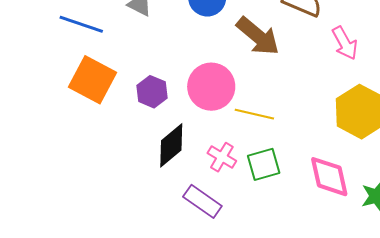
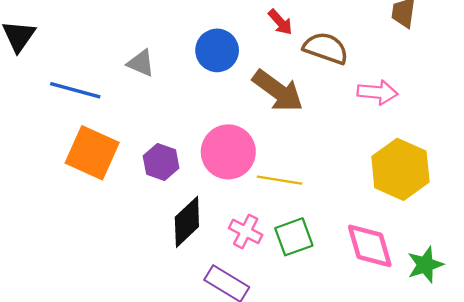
pink arrow: (345, 43) -> (377, 92), turned -52

